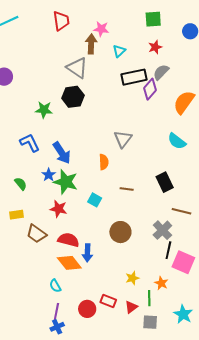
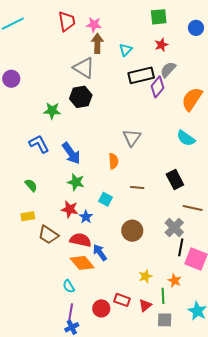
pink star: (101, 29) -> (94, 25), moved
blue star: (49, 175) -> (86, 217), moved
green star: (66, 182) -> (76, 182), size x0.7
blue arrow: (87, 253) -> (100, 252), turned 144

